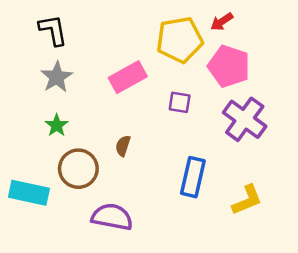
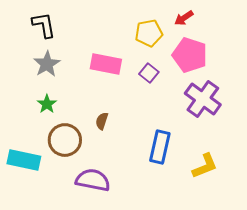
yellow pentagon: (180, 40) -> (149, 33), size x0.7
pink rectangle: (128, 77) -> (106, 64), turned 40
purple square: (180, 102) -> (149, 73), moved, turned 30

